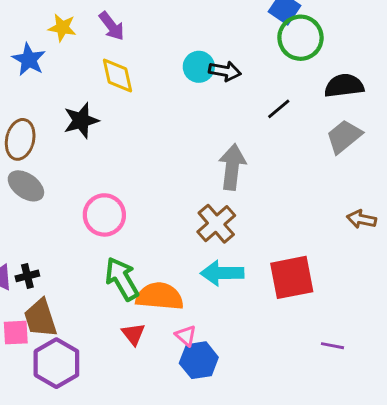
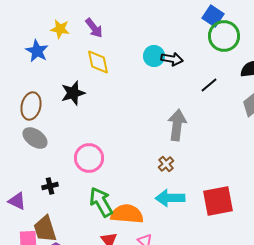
brown cross: (216, 224) -> (166, 164), size x0.6
black cross: (27, 276) -> (50, 186), moved

